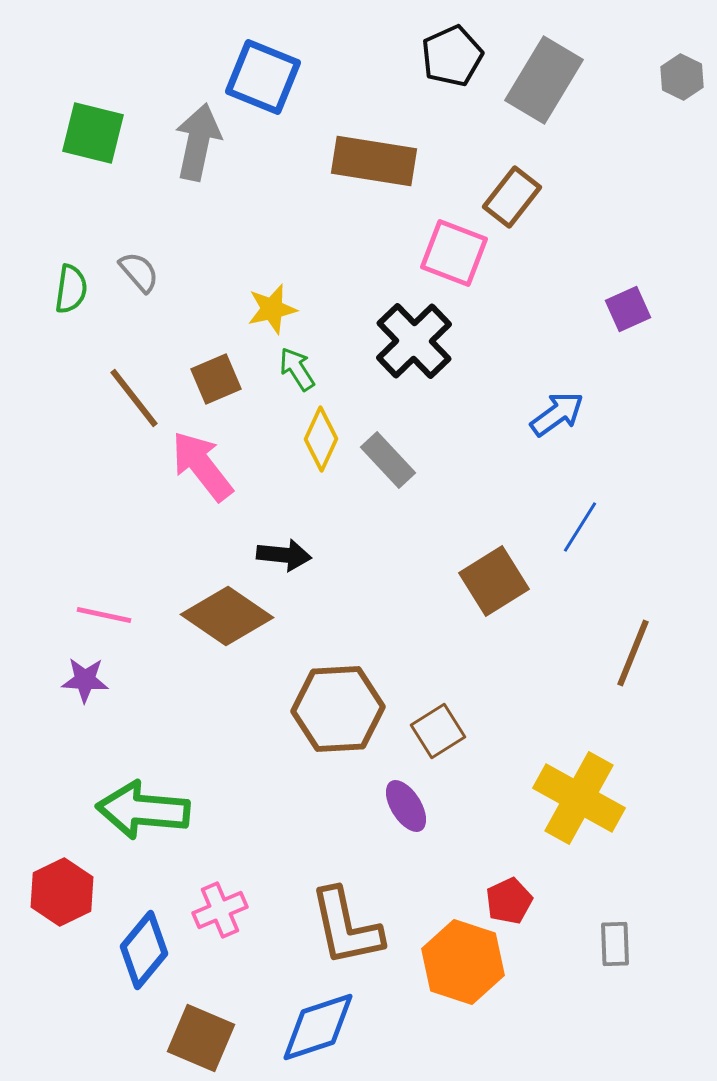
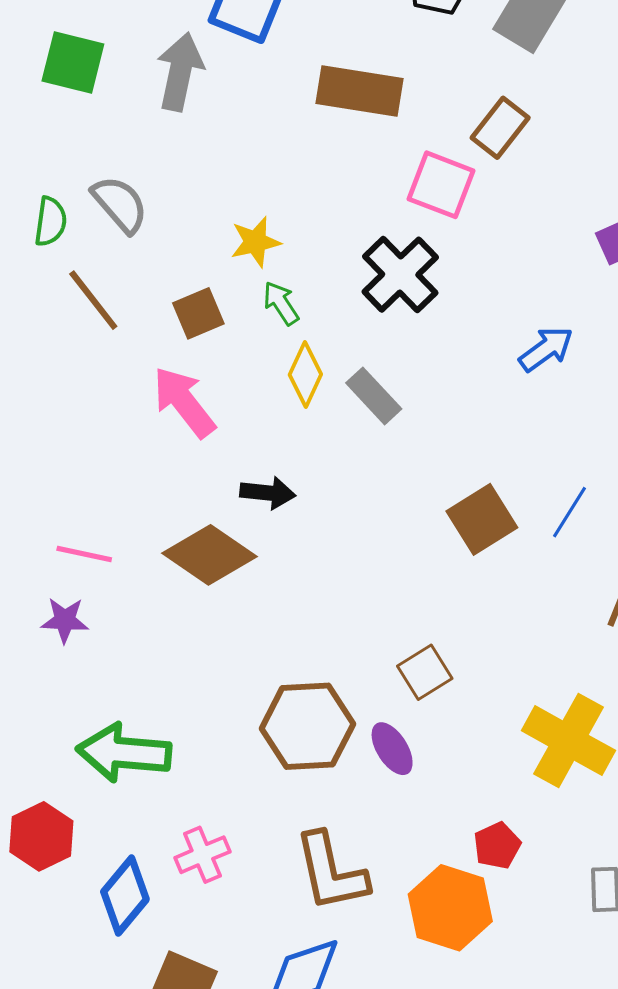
gray semicircle: (139, 272) -> (120, 204), size x1.4
brown line: (134, 398) -> (93, 300), moved
blue line: (580, 527) -> (569, 512), moved
brown hexagon: (338, 709) -> (307, 726), moved

